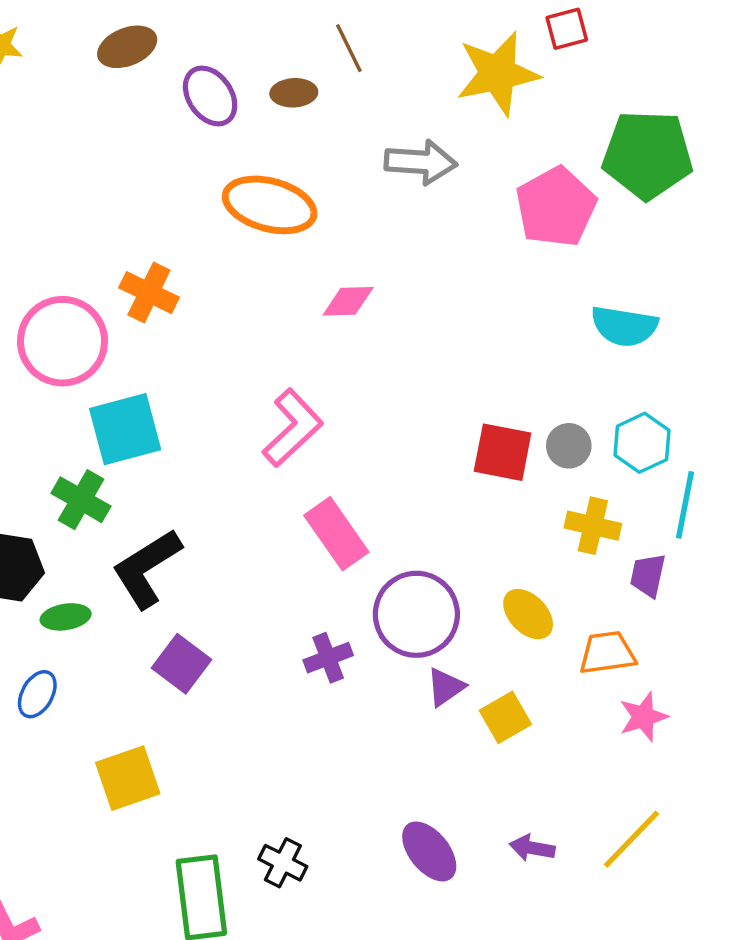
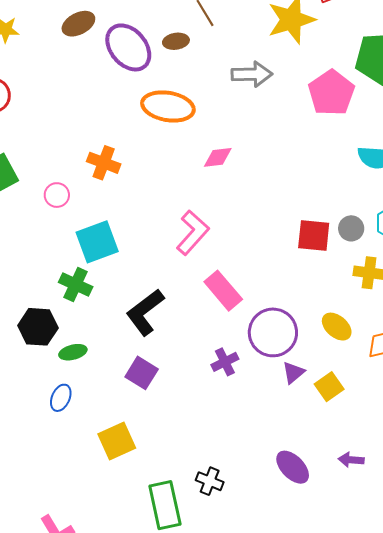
purple ellipse: (210, 96) -> (128, 47), size x1.4
pink circle: (63, 341) -> (57, 195), size x0.5
black L-shape: (147, 568) -> (145, 312), moved

